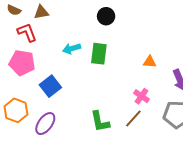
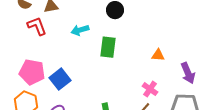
cyan arrow: (72, 49) -> (80, 30), moved
pink pentagon: (22, 63) -> (32, 72), moved

